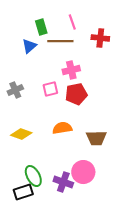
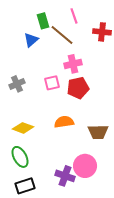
brown line: (60, 41) -> (62, 35), turned 40
green ellipse: (33, 176) -> (20, 157), moved

